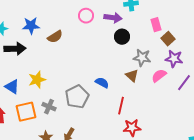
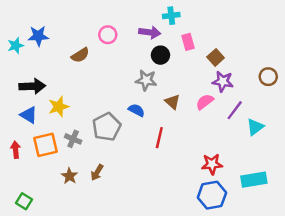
pink circle: (86, 16) -> (108, 35), moved
pink rectangle: (156, 25) -> (188, 42), moved
blue star: (31, 26) -> (38, 36), moved
black arrow: (15, 49) -> (32, 86), moved
gray star: (142, 58) -> (146, 80), moved
red star: (132, 128) -> (212, 164), moved

